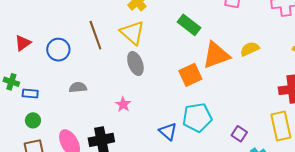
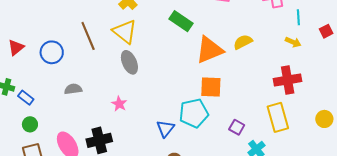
orange square: (190, 75) -> (211, 87), moved, turned 30
blue rectangle: (30, 94) -> (26, 98), turned 35
blue triangle: (168, 131) -> (165, 129), turned 30

